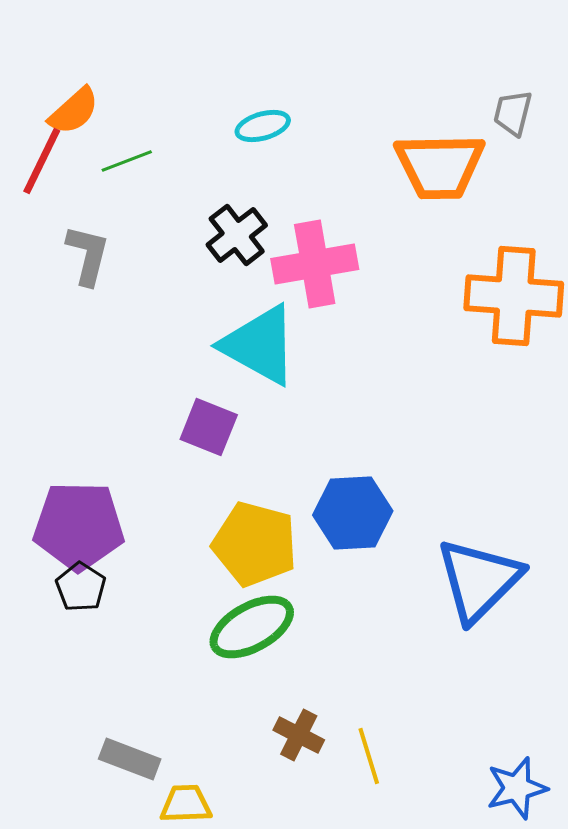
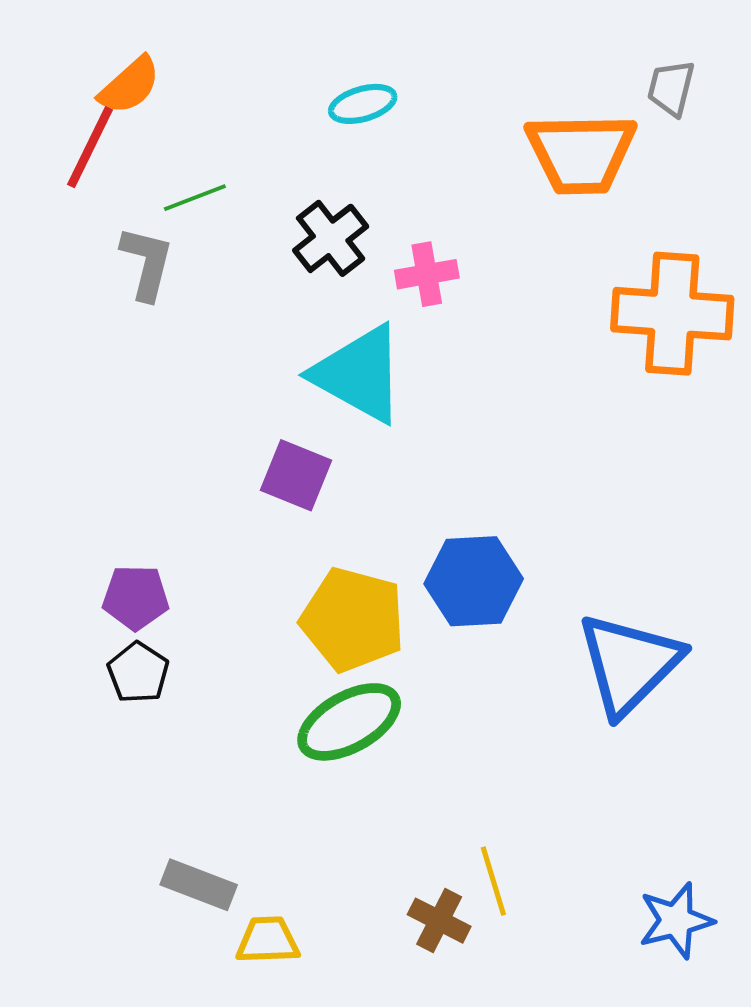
green line: (127, 161) -> (195, 198), moved
pink cross: (315, 264) -> (427, 274), size x0.6
purple pentagon: (79, 526) -> (136, 597), size x0.6
brown cross: (299, 735) -> (439, 921), moved

